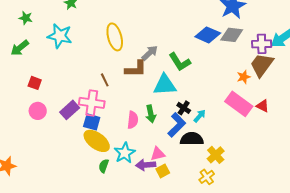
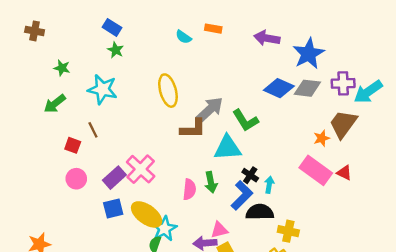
purple cross: (262, 44) -> (343, 83), moved
gray arrow: (150, 53) -> (210, 110), size x1.4
brown line: (105, 80) -> (93, 130), moved
pink cross: (92, 103) -> (141, 169), turned 35
cyan arrow: (200, 116) -> (269, 185), turned -32
blue square: (92, 122) -> (113, 208), moved, turned -30
cyan star: (125, 153) -> (164, 229), moved
yellow cross: (216, 155) -> (288, 231), turned -36

